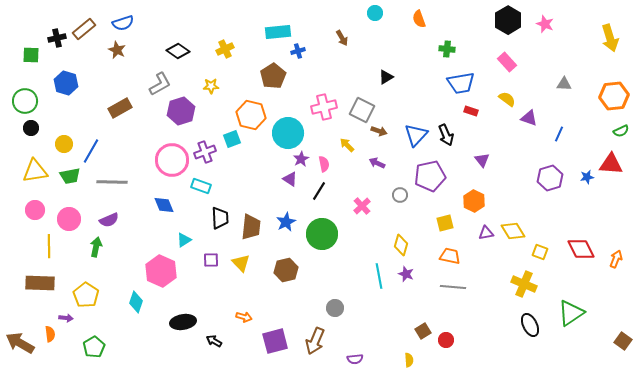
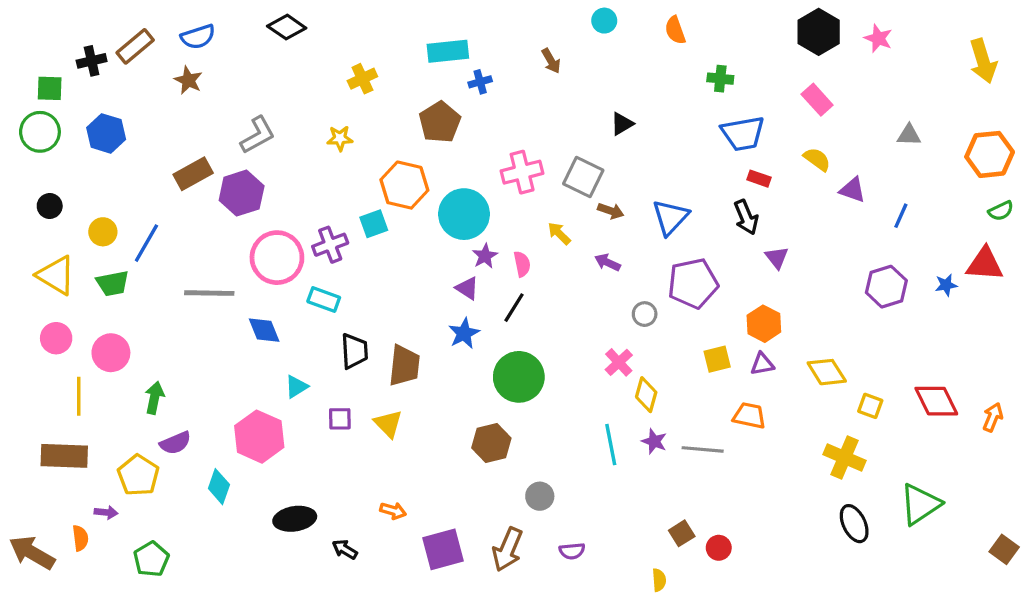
black diamond: (178, 51) -> (287, 27), moved
green circle: (25, 101) -> (40, 132), moved
purple hexagon: (181, 111) -> (242, 193), moved
black arrow: (446, 135) -> (746, 217), moved
yellow triangle: (35, 171) -> (56, 275), turned 40
gray line: (112, 182) -> (209, 293), moved
pink cross: (362, 206) -> (619, 362), moved
purple semicircle: (109, 220) -> (175, 443), moved
blue star: (286, 222) -> (464, 333), moved
purple triangle: (486, 233) -> (762, 364), moved
orange trapezoid: (450, 256) -> (749, 416), moved
brown hexagon: (286, 270) -> (491, 443), moved
gray line: (453, 287) -> (703, 449), moved
purple semicircle: (355, 359) -> (572, 551), moved

